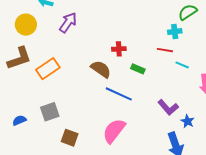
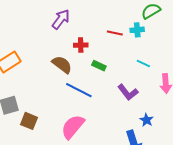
purple arrow: (68, 23) -> (61, 19), moved
red line: (165, 50) -> (115, 33), moved
purple L-shape: (168, 107) -> (128, 92), moved
brown square: (70, 138) -> (29, 121), moved

